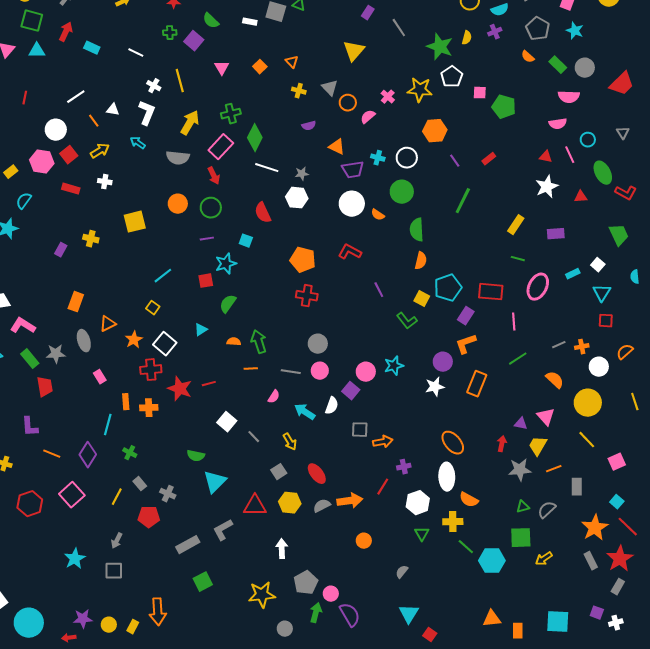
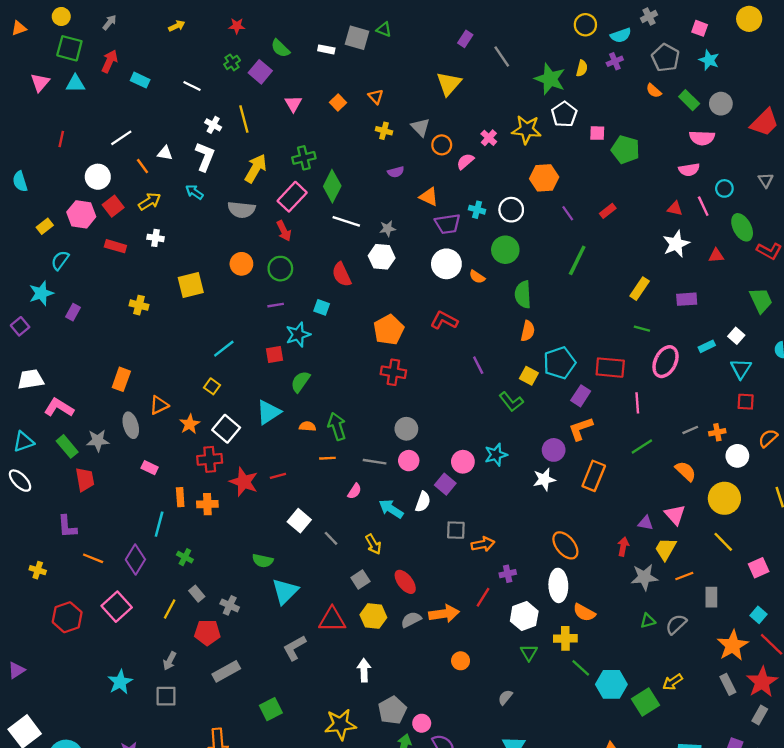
green cross: (170, 33) -> (232, 62), turned -32
purple rectangle: (61, 250) -> (73, 312), moved
orange pentagon: (303, 260) -> (389, 330), turned 30
cyan triangle: (201, 330) -> (269, 412), size x1.6
pink rectangle: (100, 377) -> (150, 468), turned -32
green square: (521, 538) -> (645, 702), moved, turned -30
gray rectangle: (188, 545) -> (226, 671), moved

